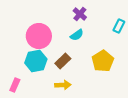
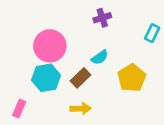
purple cross: (80, 14) -> (102, 18), turned 32
cyan semicircle: (77, 35) -> (100, 57), moved

